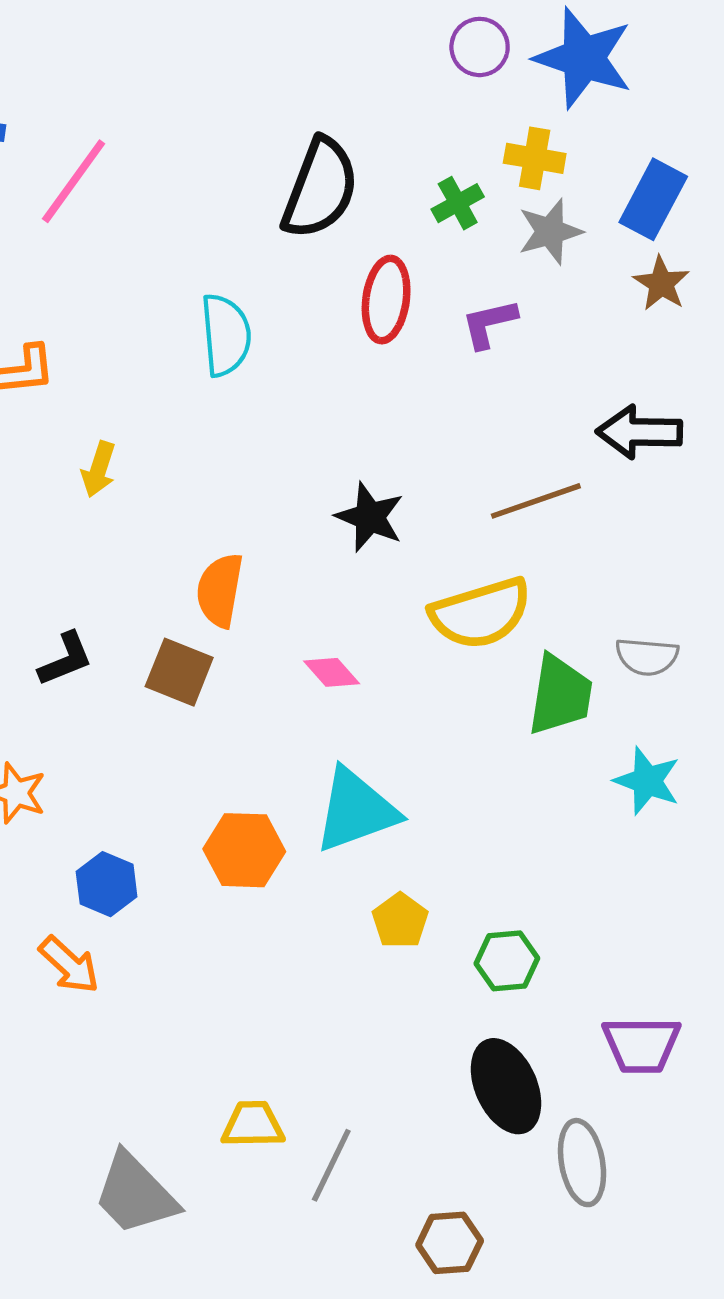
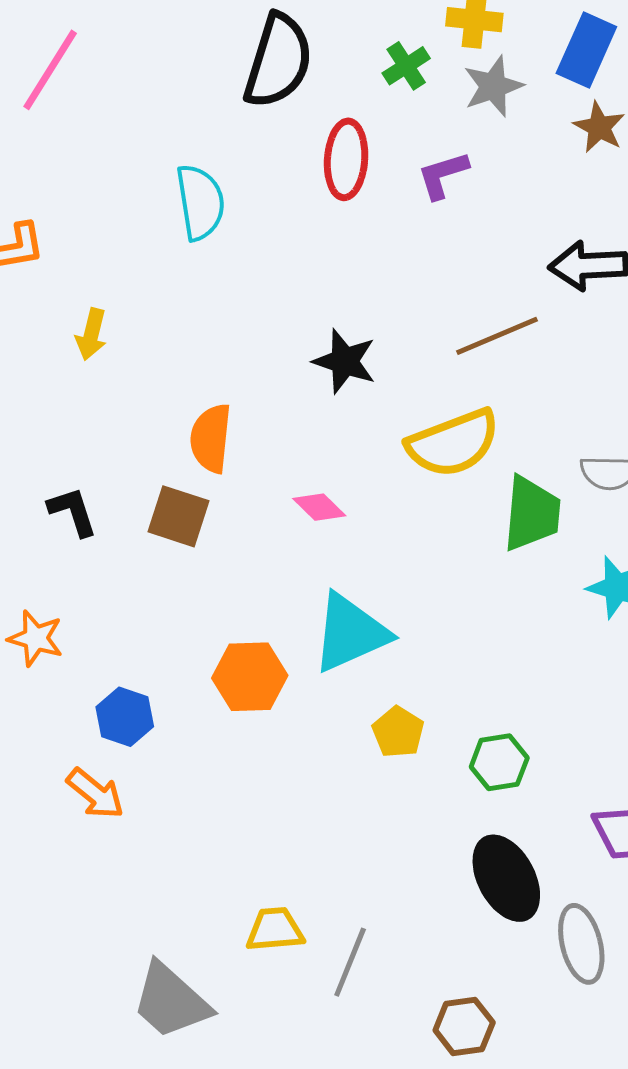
black L-shape: (65, 659) -> (73, 512), turned -82

